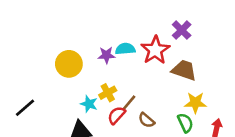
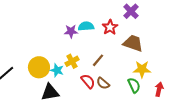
red star: (155, 50) -> (110, 27), size x0.7
yellow circle: (69, 64) -> (39, 67), moved
brown line: (129, 103) -> (98, 60), moved
red semicircle: (116, 115) -> (88, 81), moved, turned 98

